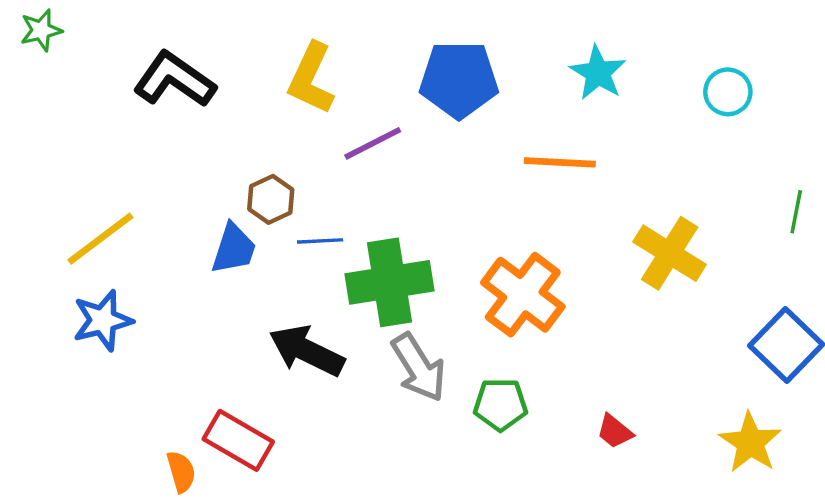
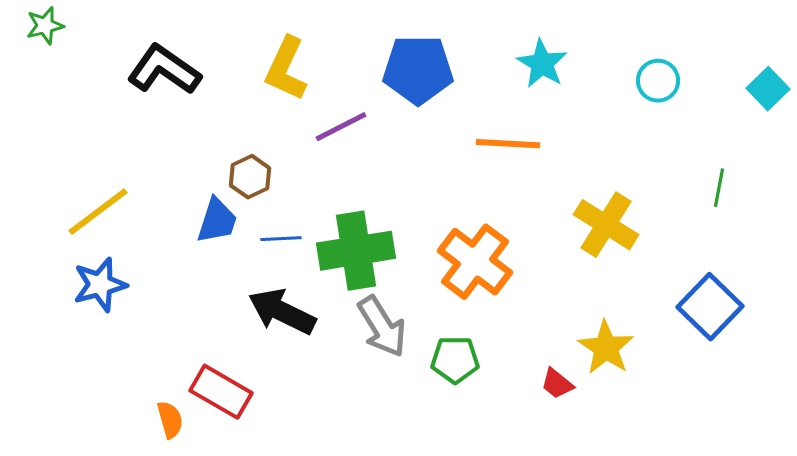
blue line: (320, 241) -> (281, 239), moved
yellow star: (750, 443) -> (606, 348), moved

